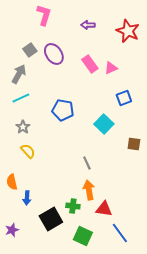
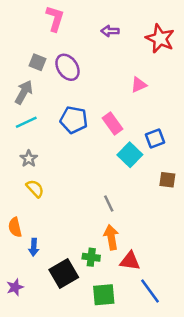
gray square: (30, 50) -> (37, 62), turned -32
pink rectangle: (90, 64) -> (112, 124), moved
blue square: (124, 98) -> (155, 139), moved
blue pentagon: (63, 110) -> (74, 120), moved
green square: (83, 236) -> (104, 295), turned -30

